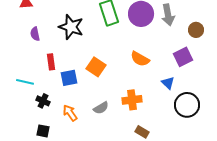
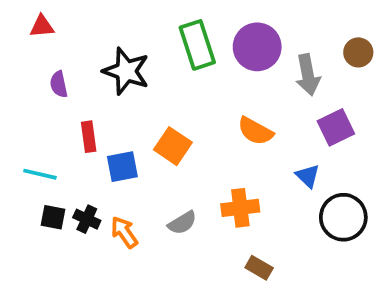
gray arrow: (168, 15) -> (308, 75), moved
brown circle: (196, 30) -> (358, 52), moved
black cross: (43, 101) -> (87, 219), moved
black square: (43, 131) -> (53, 217), moved

